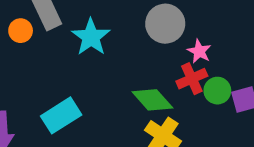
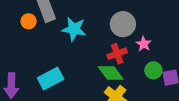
cyan star: (91, 37) -> (74, 29), turned -30
red cross: (192, 79) -> (117, 54), moved

